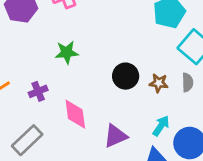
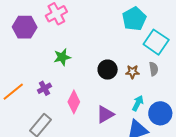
pink diamond: (75, 114) -> (74, 102), turned 40

